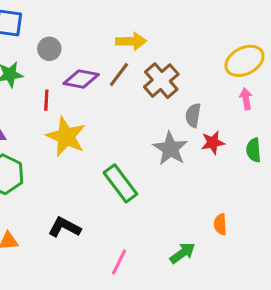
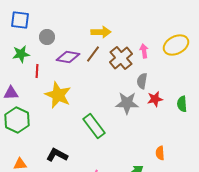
pink arrow: (246, 99) -> (144, 51), moved
red line: (46, 100) -> (37, 71), moved
gray star: (170, 149) -> (127, 103), turned -30

